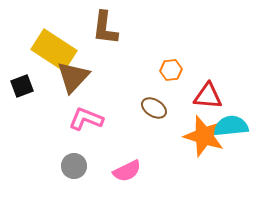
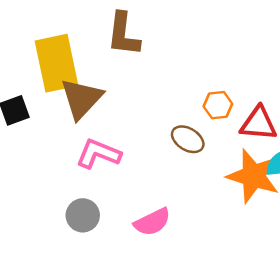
yellow rectangle: (54, 50) -> (56, 63), turned 45
orange hexagon: (171, 70) -> (218, 105), moved

